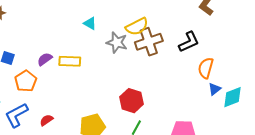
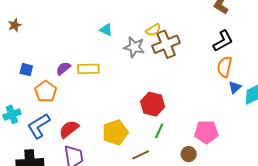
yellow semicircle: (137, 27) -> (153, 30), size x0.7
black L-shape: (189, 42) -> (223, 41), moved
red semicircle: (46, 120) -> (69, 129), size x1.5

